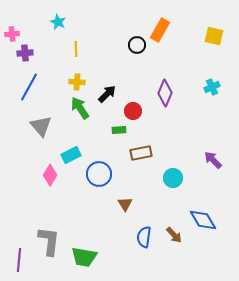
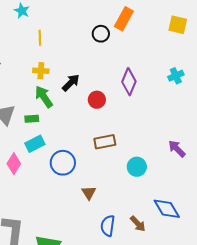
green rectangle: (119, 130) -> (32, 119), moved

